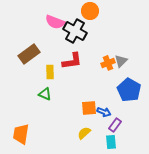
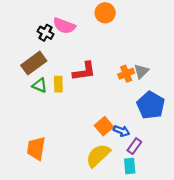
black cross: (75, 31) -> (46, 33), moved, size x0.6
green triangle: (45, 94) -> (40, 85), moved
orange square: (89, 108) -> (104, 126), turned -35
yellow semicircle: (84, 133) -> (98, 155), size x1.6
orange trapezoid: (21, 134) -> (36, 148), moved

